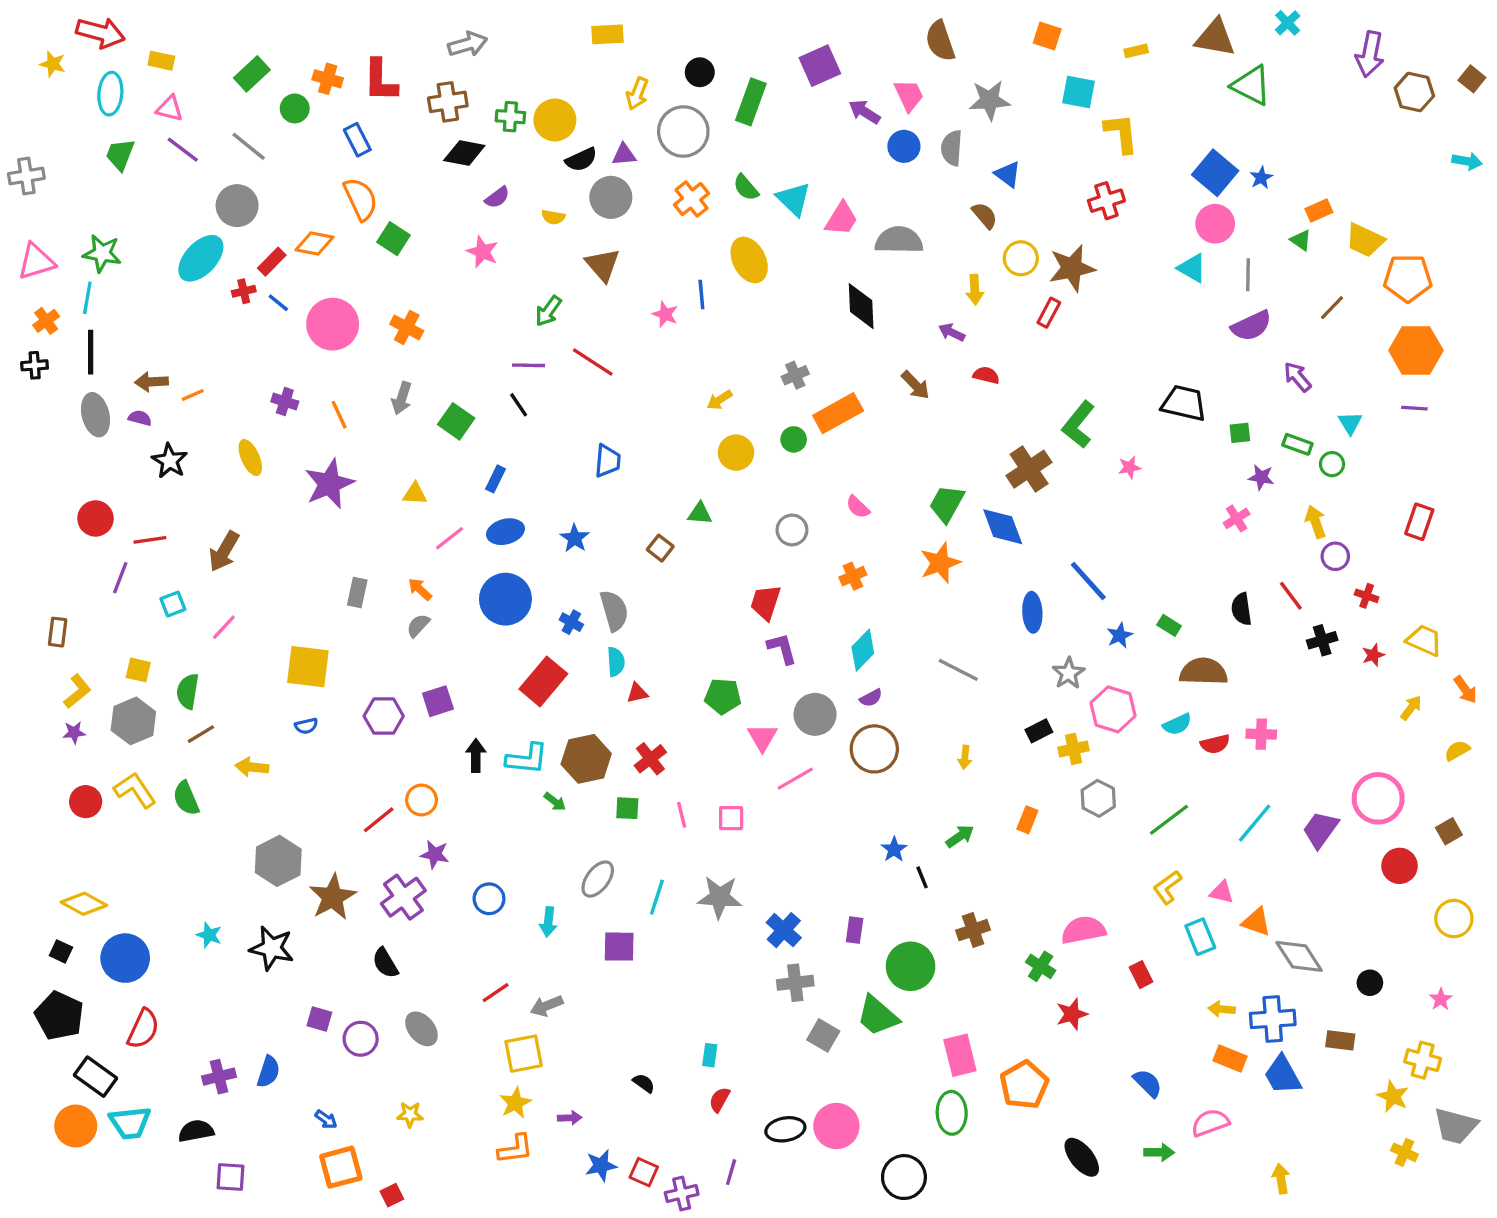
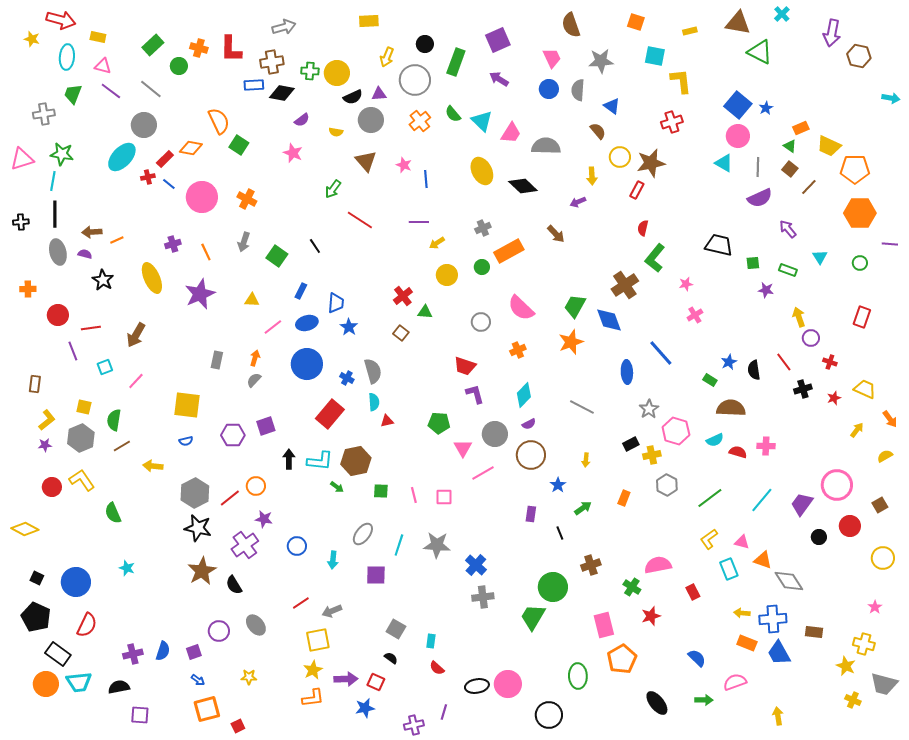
brown square: (1472, 79) -> (790, 169), moved
purple arrow: (864, 112) -> (499, 79), moved
blue rectangle: (357, 140) -> (254, 85), moved, turned -66
gray cross: (26, 176) -> (44, 114), moved
yellow ellipse: (749, 260) -> (482, 171), moved
black diamond: (861, 306) -> (523, 186), turned -44
pink star: (665, 314) -> (404, 165), moved
orange cross: (46, 321) -> (28, 289), moved, turned 35
purple arrow: (952, 332) -> (578, 202), turned -49
purple line: (529, 365) -> (419, 222), moved
red semicircle: (986, 375) -> (643, 228), moved, turned -91
purple cross: (285, 402) -> (173, 244), turned -35
purple line: (1414, 408) -> (890, 244), moved
yellow ellipse: (250, 458) -> (152, 278), size x1.4
blue trapezoid: (608, 461) -> (336, 303), moved
green circle: (1332, 464) -> (860, 263), moved
pink semicircle: (858, 507) -> (521, 308), size x1.8
pink cross: (1237, 518) -> (695, 315), moved
purple line: (120, 578) -> (73, 351), turned -42
orange arrow: (420, 589) -> (255, 358), turned 63
red trapezoid: (766, 602) -> (465, 366), turned -90
blue star: (1120, 635) -> (729, 362), moved
red semicircle: (1215, 744) -> (738, 452), turned -150
red cross: (650, 759) -> (403, 296), moved
green semicircle: (186, 798) -> (113, 513), moved
blue star: (894, 849) -> (558, 485), moved
gray hexagon: (278, 861) -> (195, 493), moved
brown star: (333, 897) -> (202, 571), moved
yellow diamond: (84, 904) -> (25, 529), moved
purple rectangle: (855, 930) -> (531, 514), moved
black star: (272, 948) -> (198, 528), moved
black circle: (1370, 983) -> (819, 537), moved
green trapezoid: (878, 1016) -> (533, 617), turned 80
purple square: (319, 1019) -> (194, 652), moved, turned -35
gray square: (823, 1035) -> (396, 629), moved
pink rectangle: (960, 1055) -> (604, 625), moved
red semicircle: (720, 1100) -> (437, 668), turned -77
purple arrow: (570, 1118) -> (346, 679), size x1.6
red square: (644, 1172) -> (376, 682), moved

